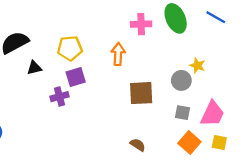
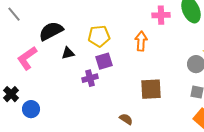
brown square: (141, 93) -> (151, 89), moved
brown semicircle: (138, 145) -> (126, 119), moved

